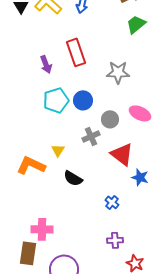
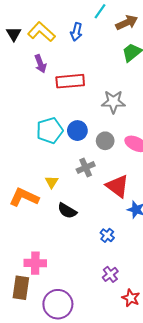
red rectangle: (76, 52) -> (70, 81), turned -76
purple arrow: (46, 64) -> (40, 64), moved
gray circle: (110, 119) -> (105, 141), moved
purple cross: (115, 240) -> (110, 274), turned -35

